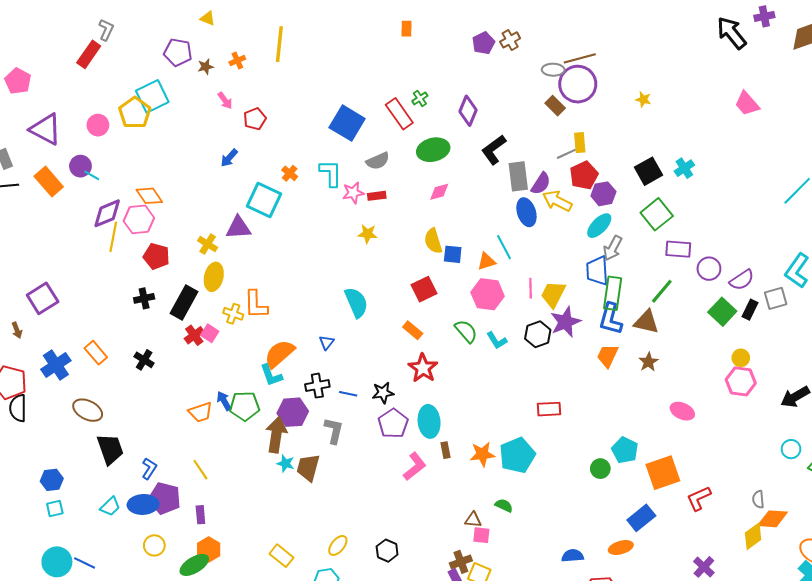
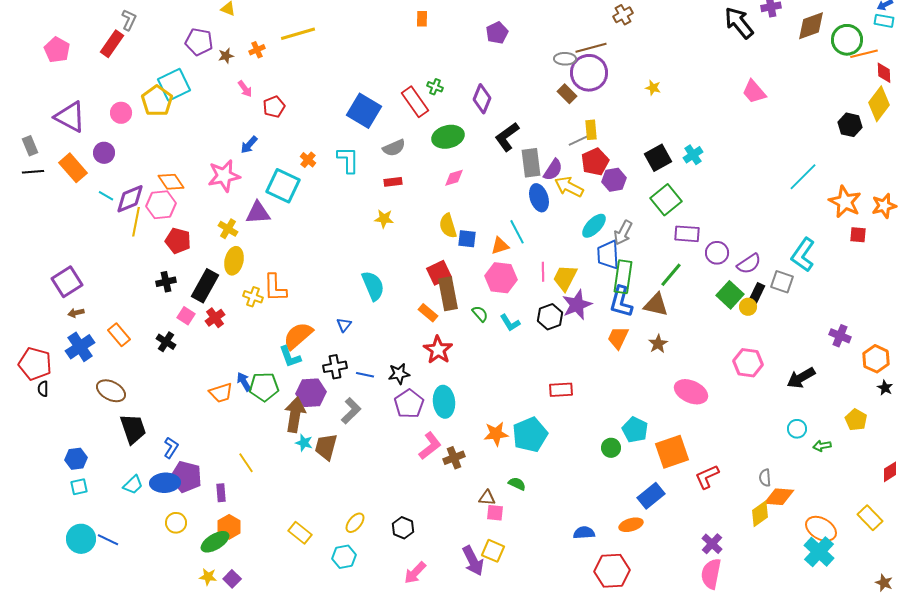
brown cross: (510, 40) -> (623, 15), moved
yellow line: (279, 44) -> (298, 34), turned 68
pink pentagon: (18, 81) -> (57, 50), moved
green cross: (420, 98) -> (435, 87), turned -35
cyan line: (92, 175) -> (106, 196), moved
pink star: (353, 193) -> (224, 176), moved, size x1.5
cyan ellipse: (599, 226) -> (594, 226), moved
gray square: (776, 298) -> (782, 282), turned 35
brown arrow: (17, 330) -> (76, 313), moved, turned 98
green semicircle: (466, 331) -> (480, 314), size x0.7
pink square: (210, 333) -> (186, 316), moved
yellow circle: (741, 358) -> (748, 307), moved
black semicircle: (18, 408) -> (43, 389), size x0.6
pink ellipse: (682, 411) -> (691, 392), size x1.4
gray L-shape: (334, 431) -> (351, 411), turned 32
brown rectangle: (445, 450) -> (448, 294), moved, size x2.0
yellow line: (200, 470) -> (246, 463), moved
brown cross: (461, 562) -> (454, 458), moved

